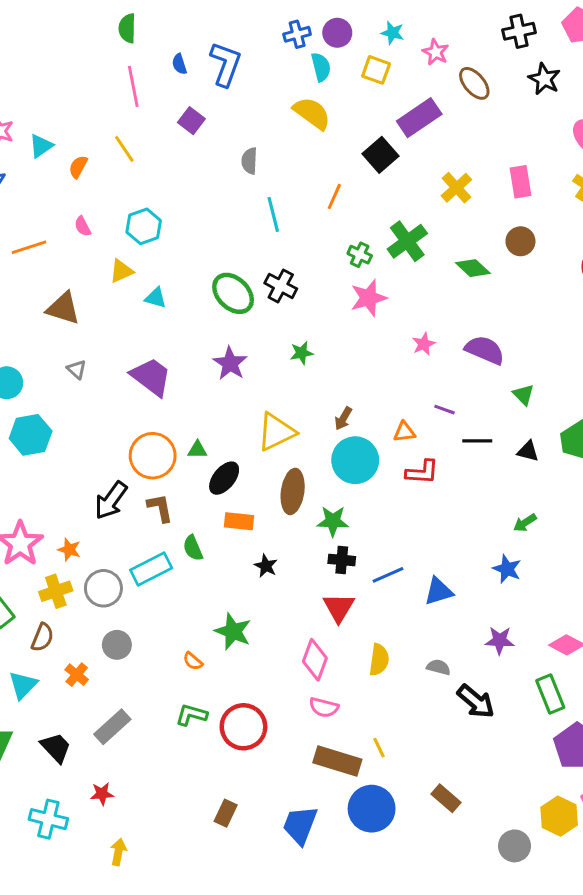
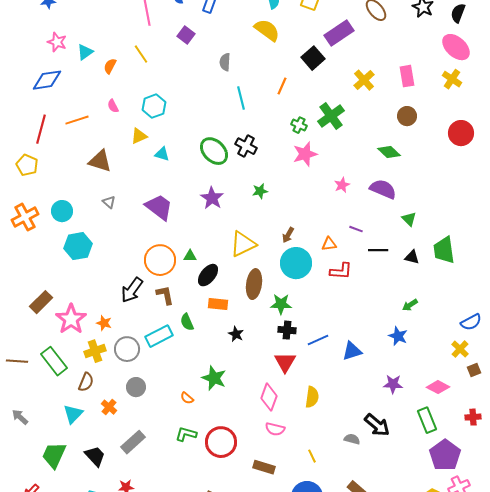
green diamond: (473, 268) -> (389, 152), moved
gray semicircle: (439, 667) -> (352, 439), moved
brown rectangle: (337, 761) -> (264, 467), moved, size x0.7

